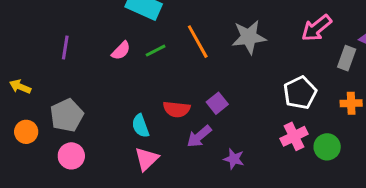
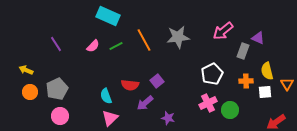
purple line: (65, 48) -> (56, 44), turned -42
orange circle: (26, 132) -> (30, 92), moved

